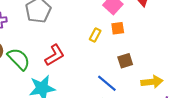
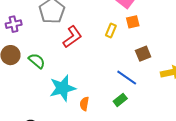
red L-shape: (55, 55) -> (72, 37), moved
green semicircle: (19, 59) -> (37, 61), size x0.7

